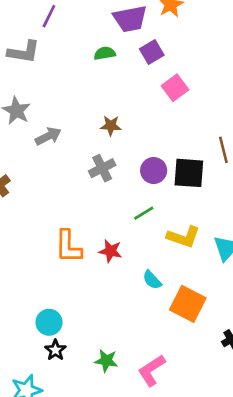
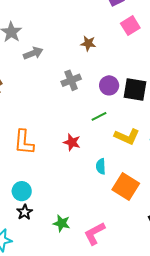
brown star: (111, 126) -> (88, 43), moved
orange L-shape: (68, 246) -> (24, 142), moved
cyan semicircle: (152, 280) -> (101, 166), turned 35

